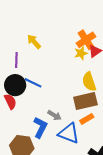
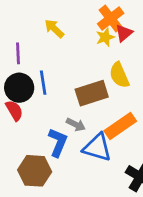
yellow arrow: (34, 42) -> (54, 29), moved
blue line: (33, 83) -> (43, 83), turned 60
brown rectangle: (85, 101) -> (92, 93), moved
orange rectangle: (87, 119) -> (120, 126), size x1.6

